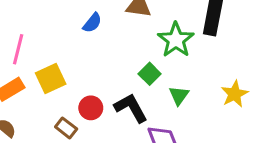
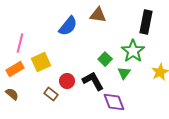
blue semicircle: (92, 23) -> (68, 26), size x1.5
green star: (176, 40) -> (133, 51), moved

